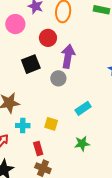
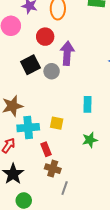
gray circle: (58, 78) -> (52, 71), moved
cyan rectangle: (83, 108) -> (87, 104), turned -49
cyan cross: (23, 126) -> (28, 128), size x1.5

